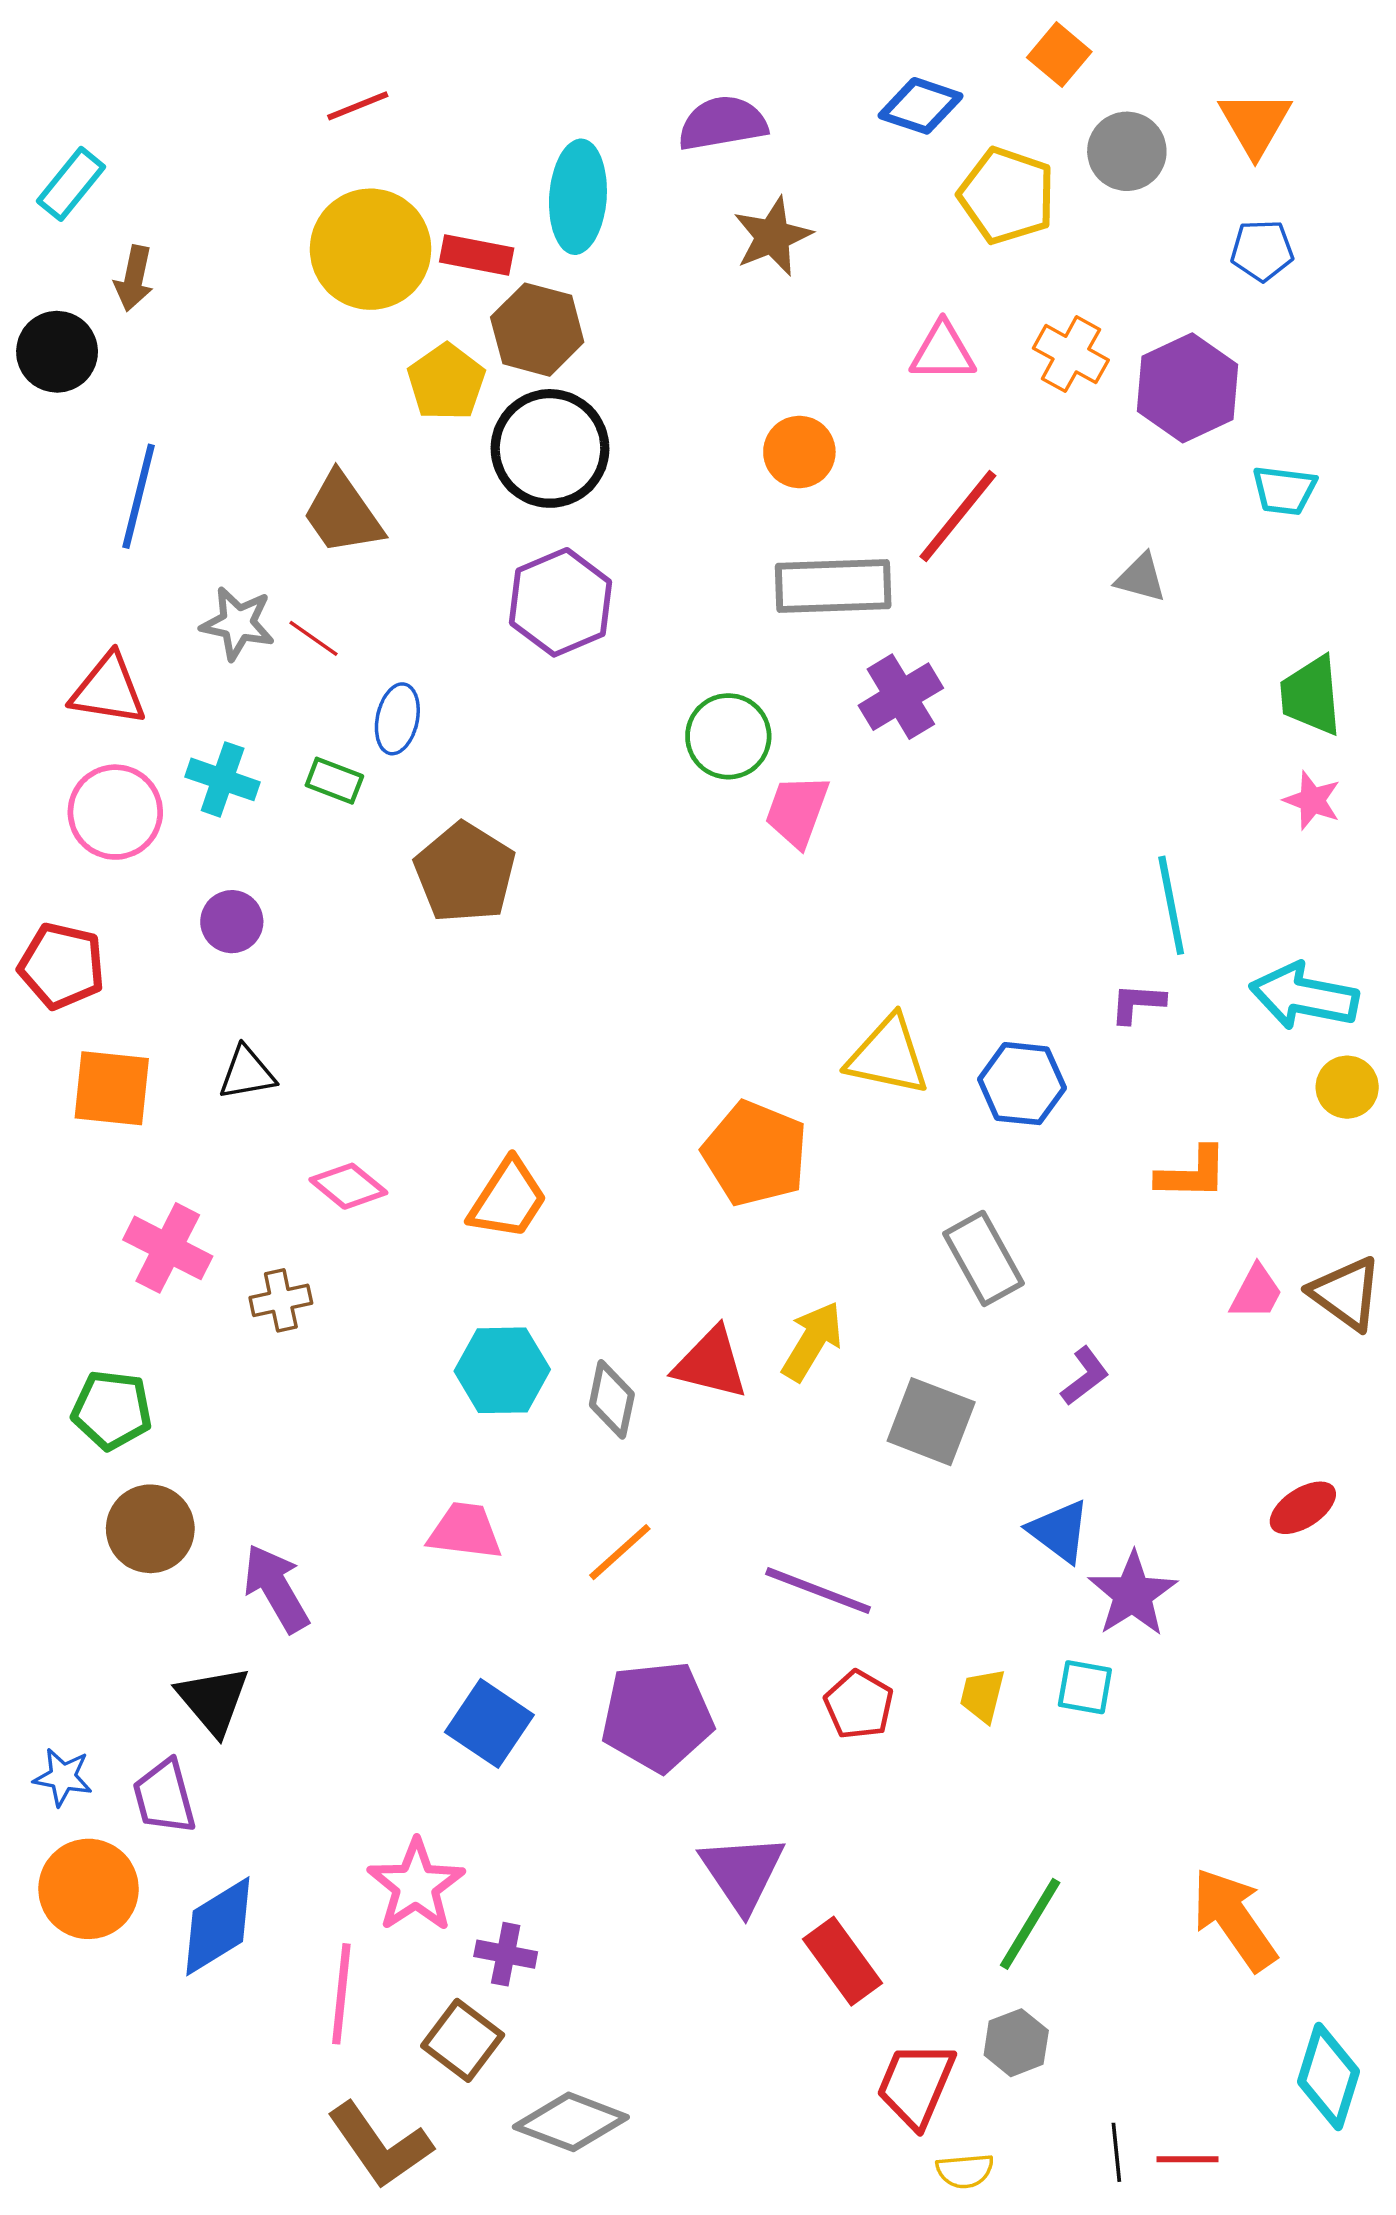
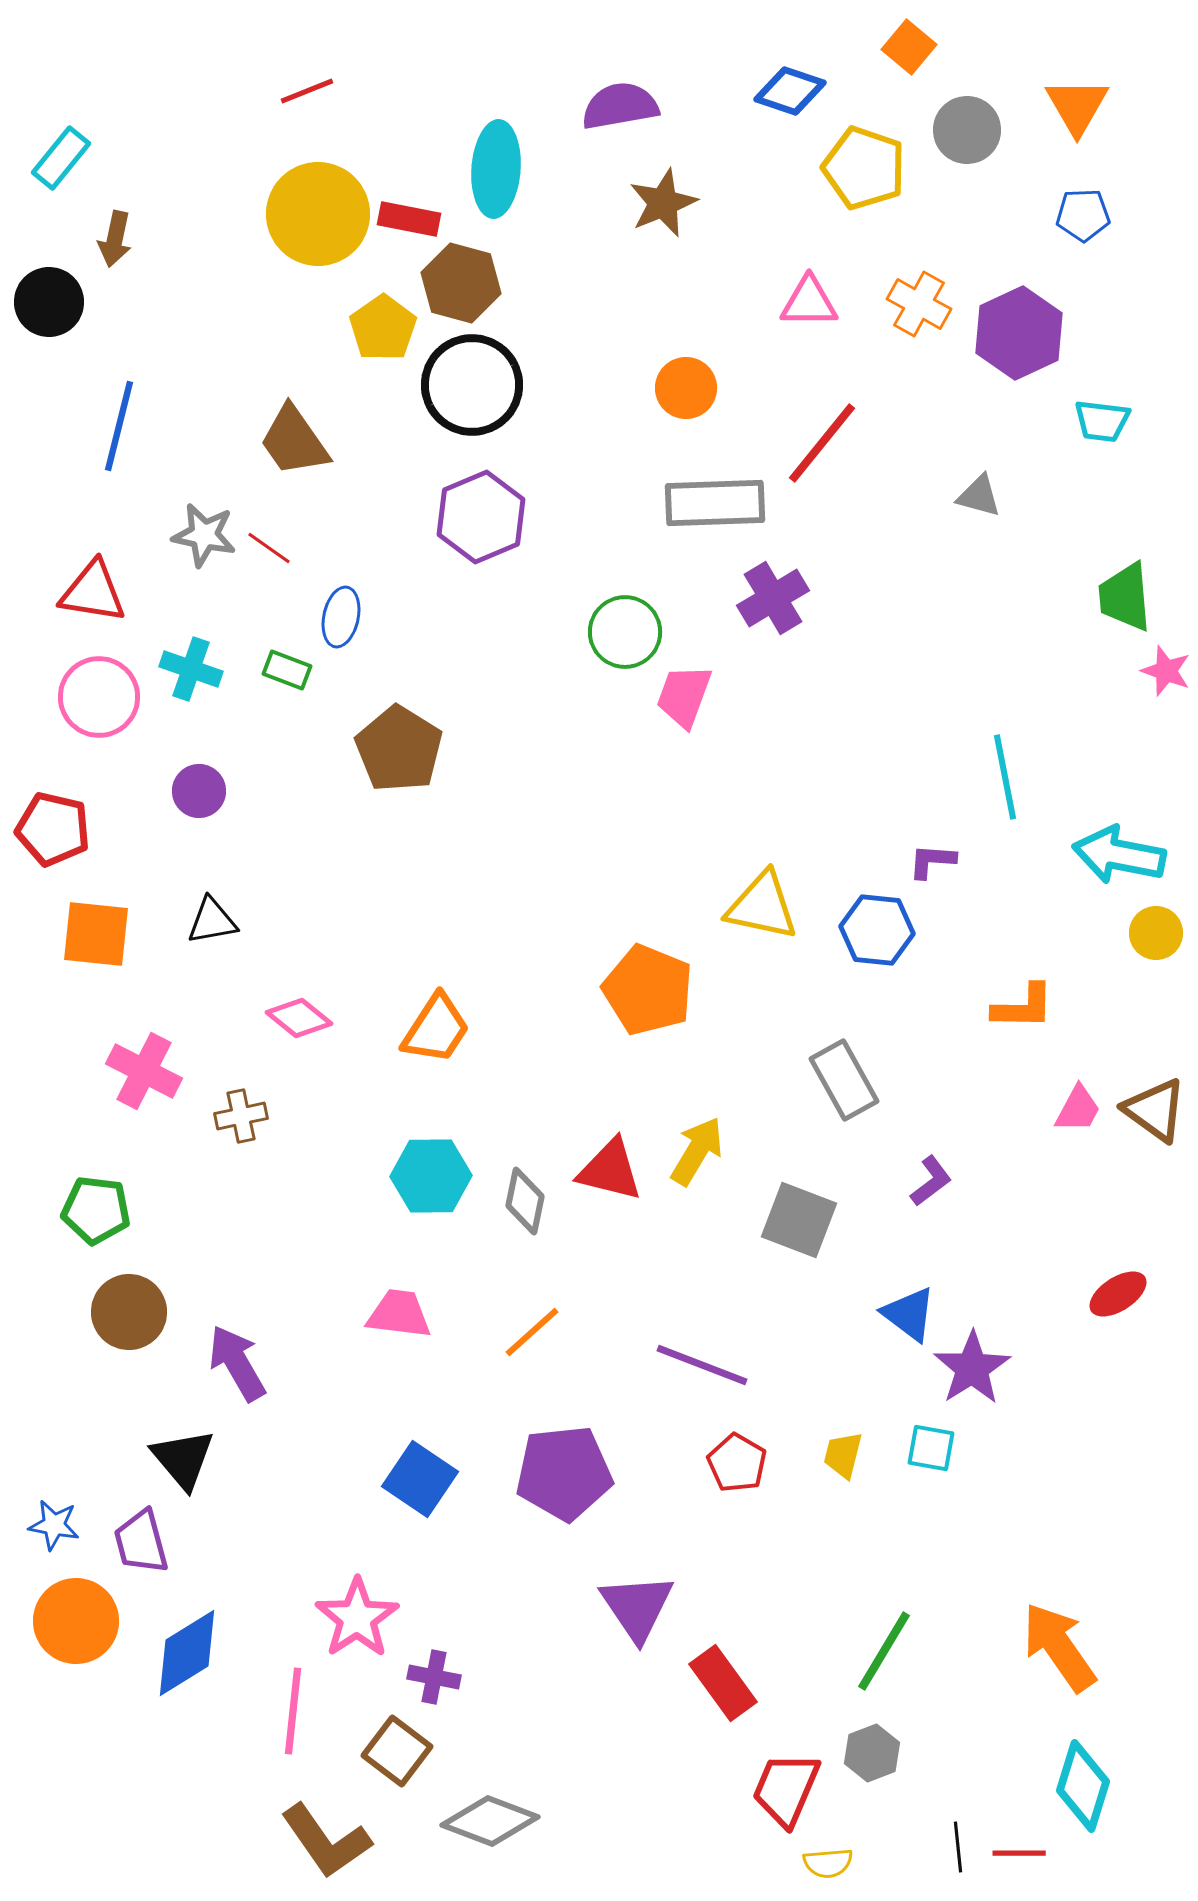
pink star: (1312, 800) -> (1166, 671), moved
purple L-shape: (1137, 1003) -> (932, 861), moved
cyan diamond: (1328, 2077) -> (1083, 1786), moved

